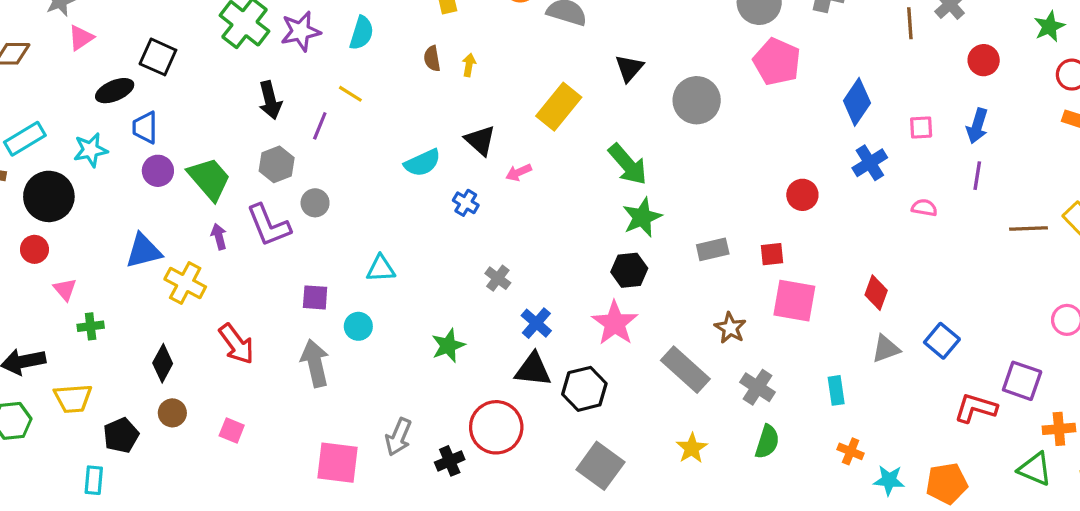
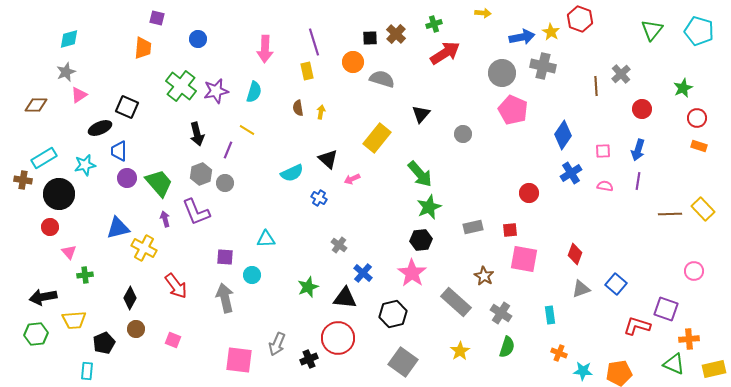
gray circle: (697, 100) -> (463, 134), size x0.6
gray circle: (315, 203) -> (225, 183), moved
pink semicircle: (924, 208) -> (605, 186), moved
black triangle: (533, 370) -> (345, 298), moved

